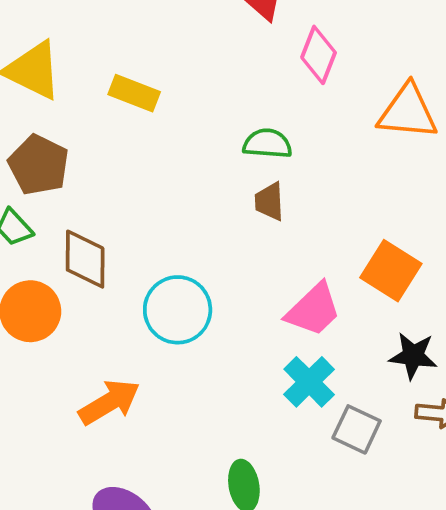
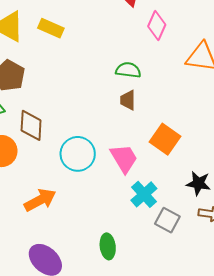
yellow rectangle: (134, 93) -> (51, 28), moved
orange square: (391, 271) -> (165, 139), moved
pink trapezoid: (313, 310) -> (124, 158), moved, turned -80

